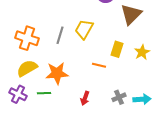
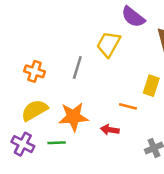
yellow trapezoid: (84, 29) -> (108, 44), moved
orange cross: (27, 38) -> (35, 71), size x0.7
red arrow: (85, 98) -> (110, 130), moved, turned 80

